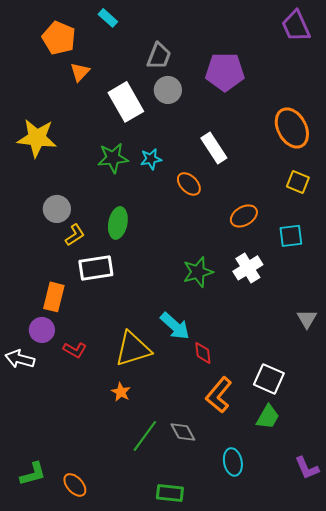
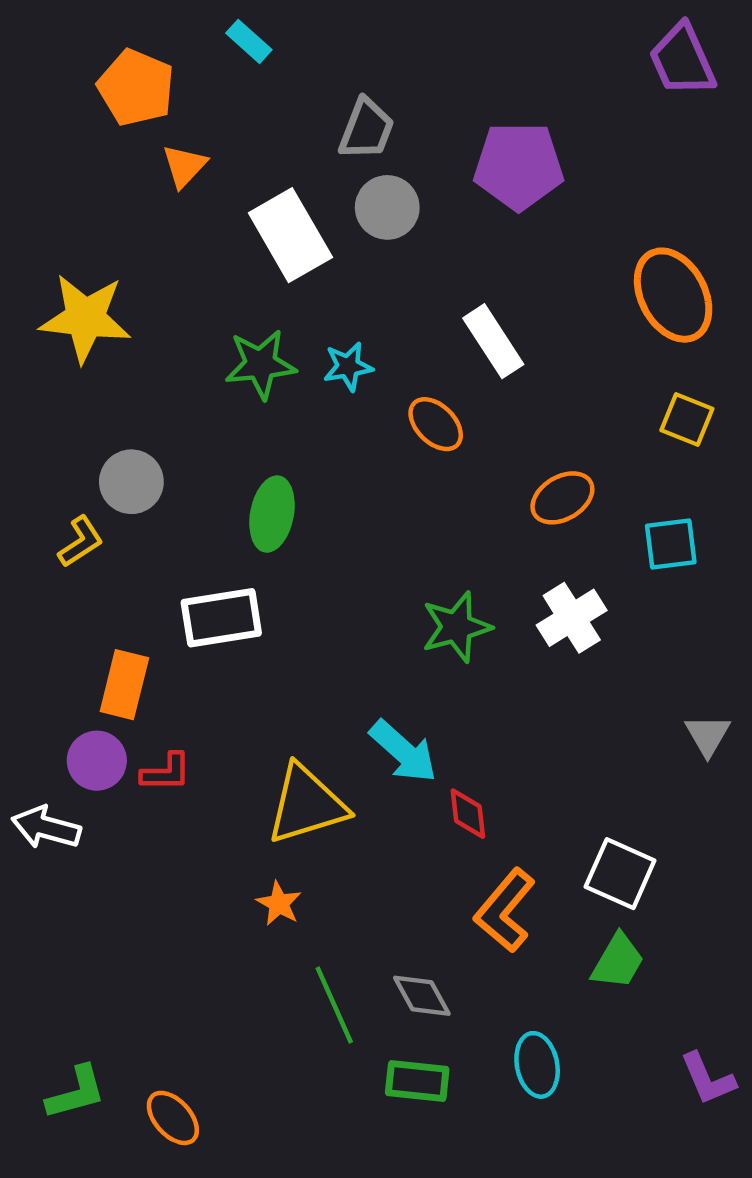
yellow L-shape: (75, 235) -> (81, 542), moved
red L-shape: (75, 350) -> (166, 772), moved, turned -30
green line: (145, 436) -> (334, 1005), turned -60
green rectangle: (170, 493) -> (417, 1081), moved

